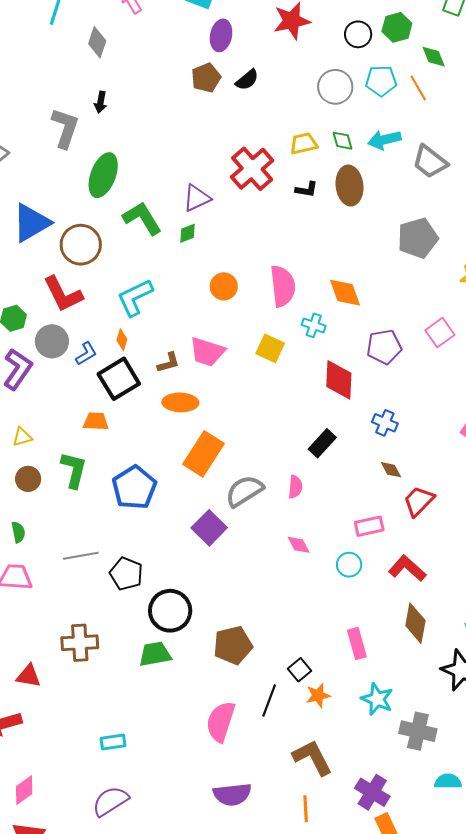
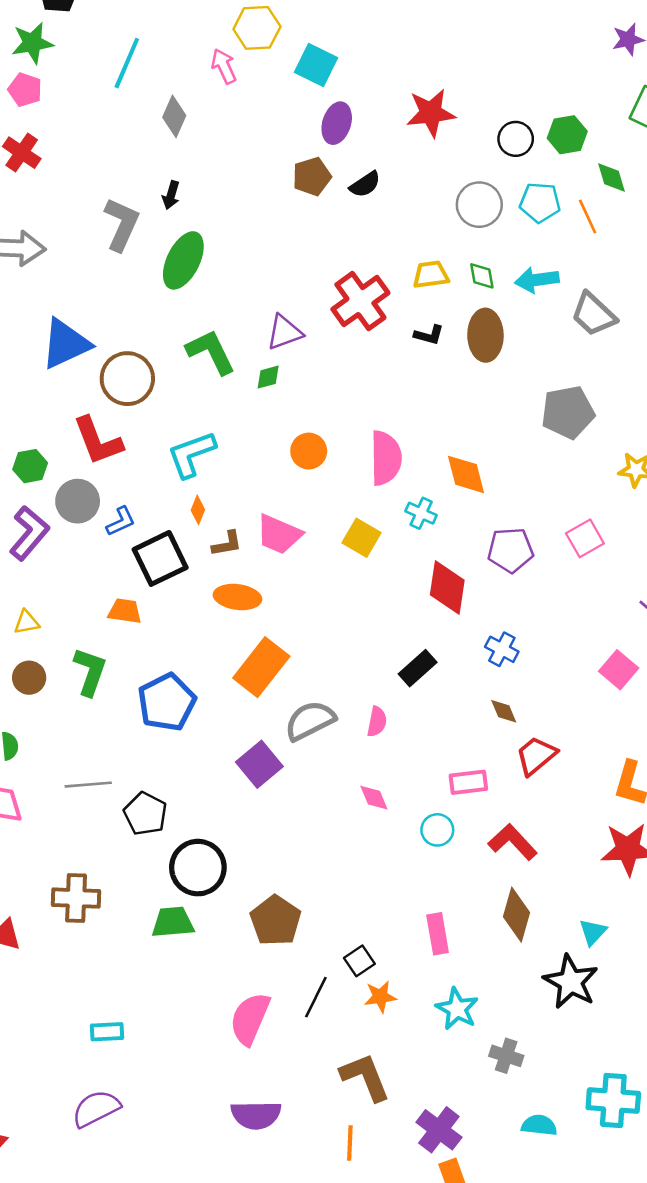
green ellipse: (103, 175) -> (183, 260), moved
orange diamond: (122, 340) -> (198, 510), moved
brown pentagon: (233, 645) -> (276, 921), turned -30
gray cross: (418, 731) -> (506, 1056), size x0.7

